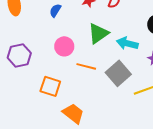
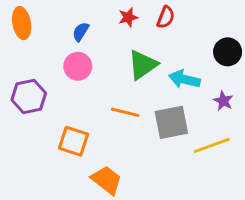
pink circle: (64, 46) -> (78, 66), moved
gray square: (118, 73) -> (171, 122), turned 30

